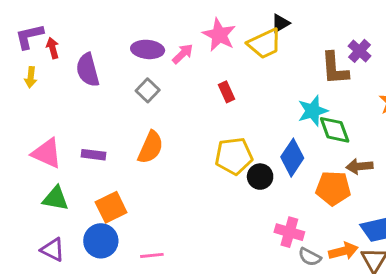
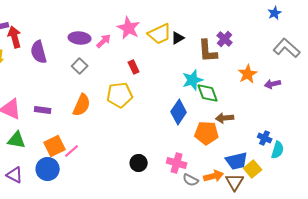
black triangle: (281, 23) -> (178, 38), moved
red arrow: (53, 48) -> (15, 37), size x1.5
yellow pentagon: (234, 156) -> (120, 95), moved
black circle: (260, 177) -> (139, 163), moved
pink line: (152, 255) -> (72, 151), moved, turned -35

